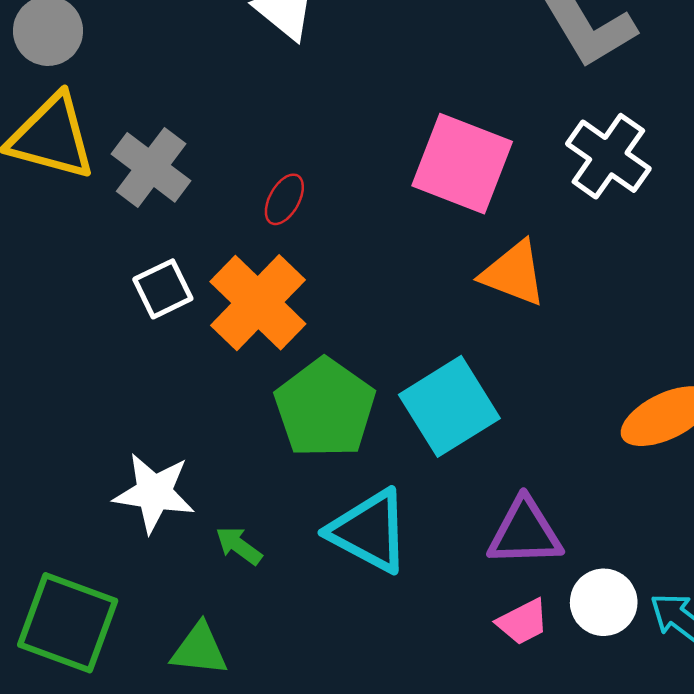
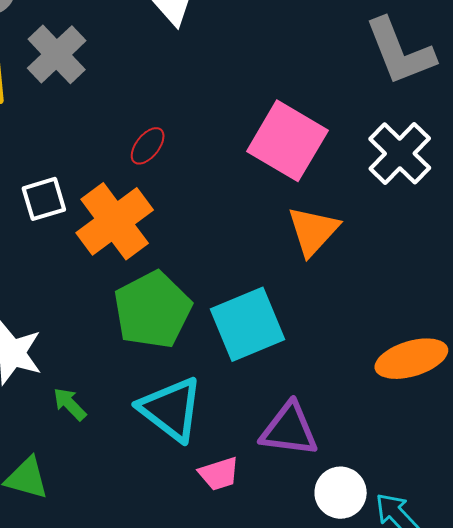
gray cross: (151, 167) -> (57, 54), moved
orange triangle: (514, 273) -> (313, 231), turned 42
pink trapezoid: (523, 622) -> (219, 474), moved

